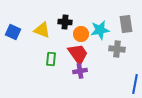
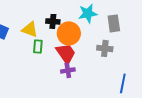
cyan star: (100, 30) -> (88, 13), moved
orange circle: (81, 34) -> (69, 33), size x1.5
green rectangle: (51, 59) -> (38, 46), moved

